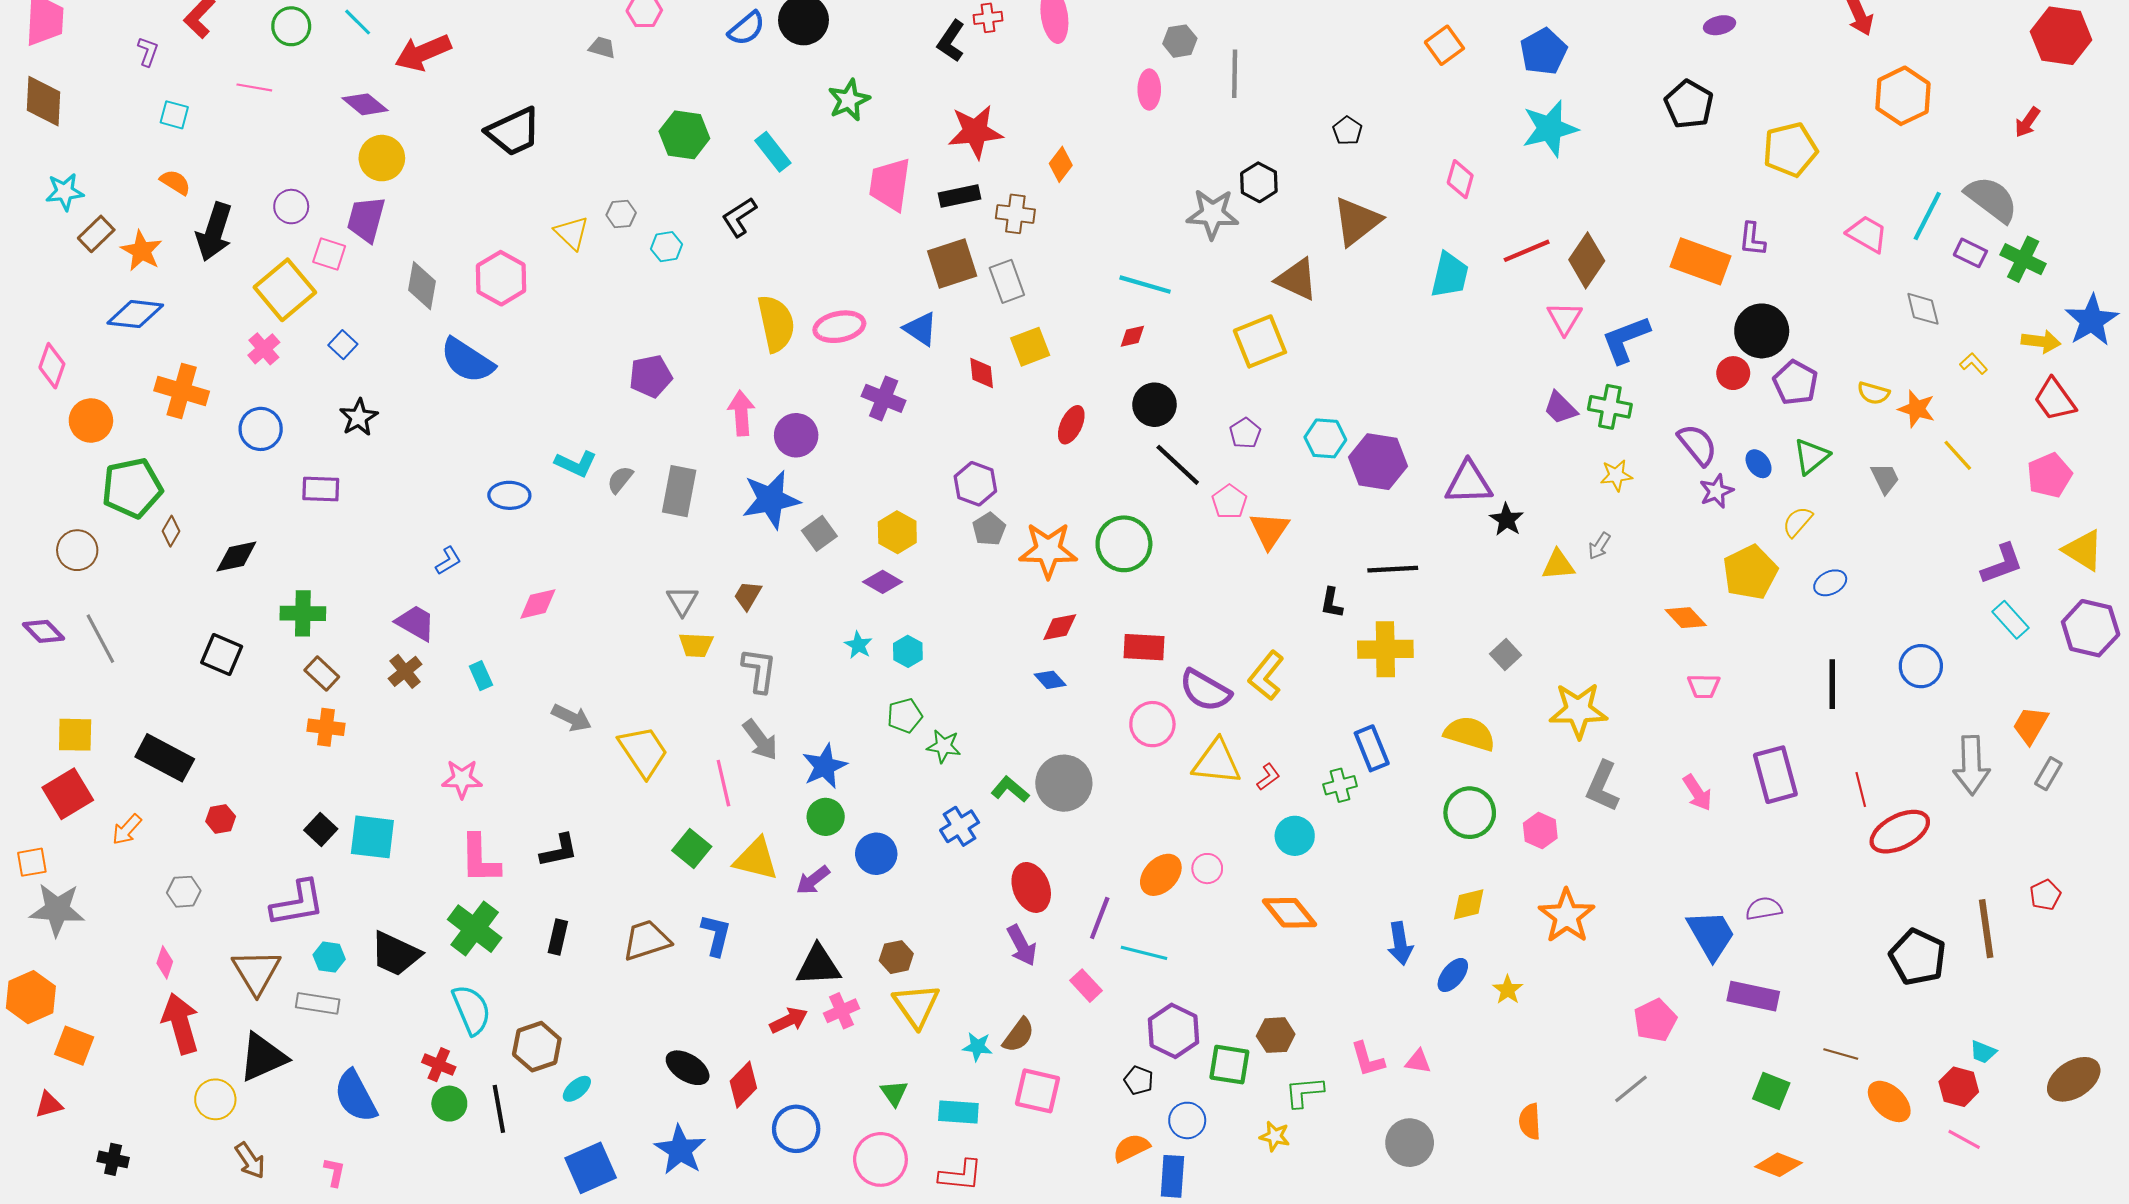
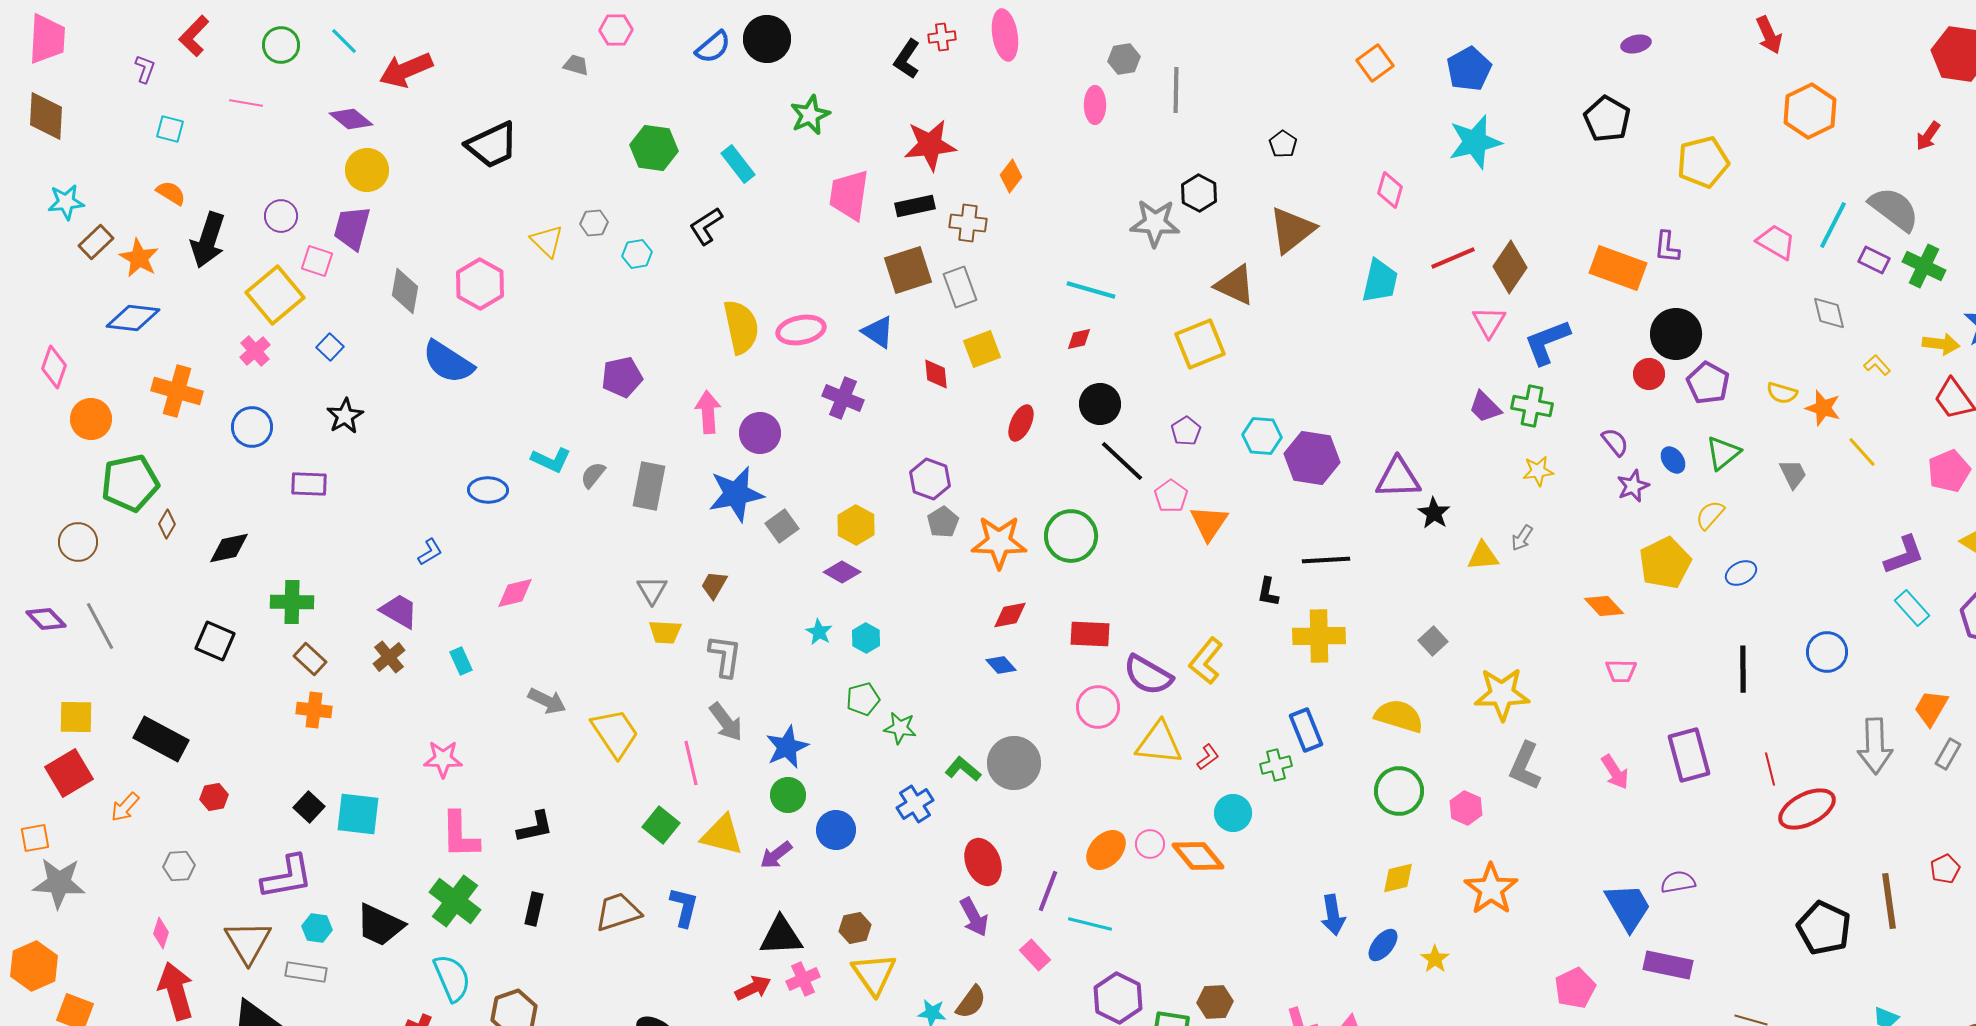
purple semicircle: (1697, 445) -> (1615, 442), size x0.7
orange diamond: (1289, 913) -> (1198, 856), moved

